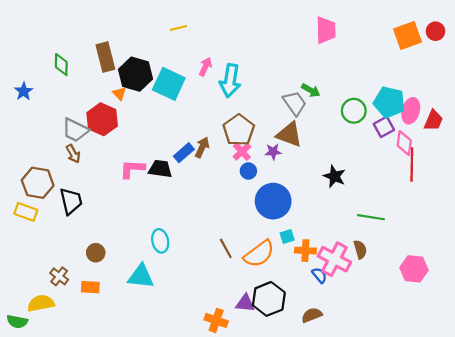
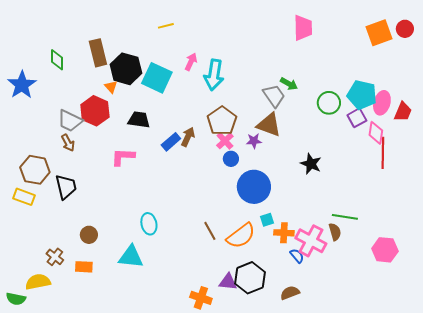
blue star: (24, 91) -> (22, 85), size x1.6
black trapezoid: (160, 169) -> (139, 120), moved
green line: (371, 217) -> (345, 217), moved

